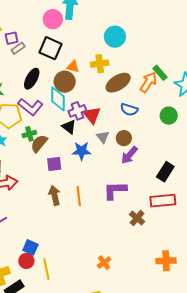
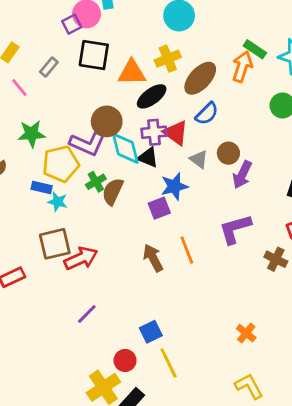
purple square: (12, 38) -> (72, 24), moved
orange triangle: (73, 67) -> (132, 73), size x1.5
black ellipse: (32, 79) -> (152, 96), moved, turned 40
brown circle: (65, 82) -> (107, 121), moved
cyan diamond: (58, 99) -> (125, 148), moved
blue semicircle: (129, 110) -> (207, 114), moved, turned -48
purple cross: (77, 111) -> (154, 132), turned 30
purple square: (54, 164) -> (159, 208), moved
blue square: (30, 247) -> (151, 332), moved, turned -35
red circle: (26, 261) -> (125, 360), moved

